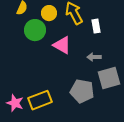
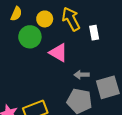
gray arrow: (94, 57) -> (82, 75), moved

